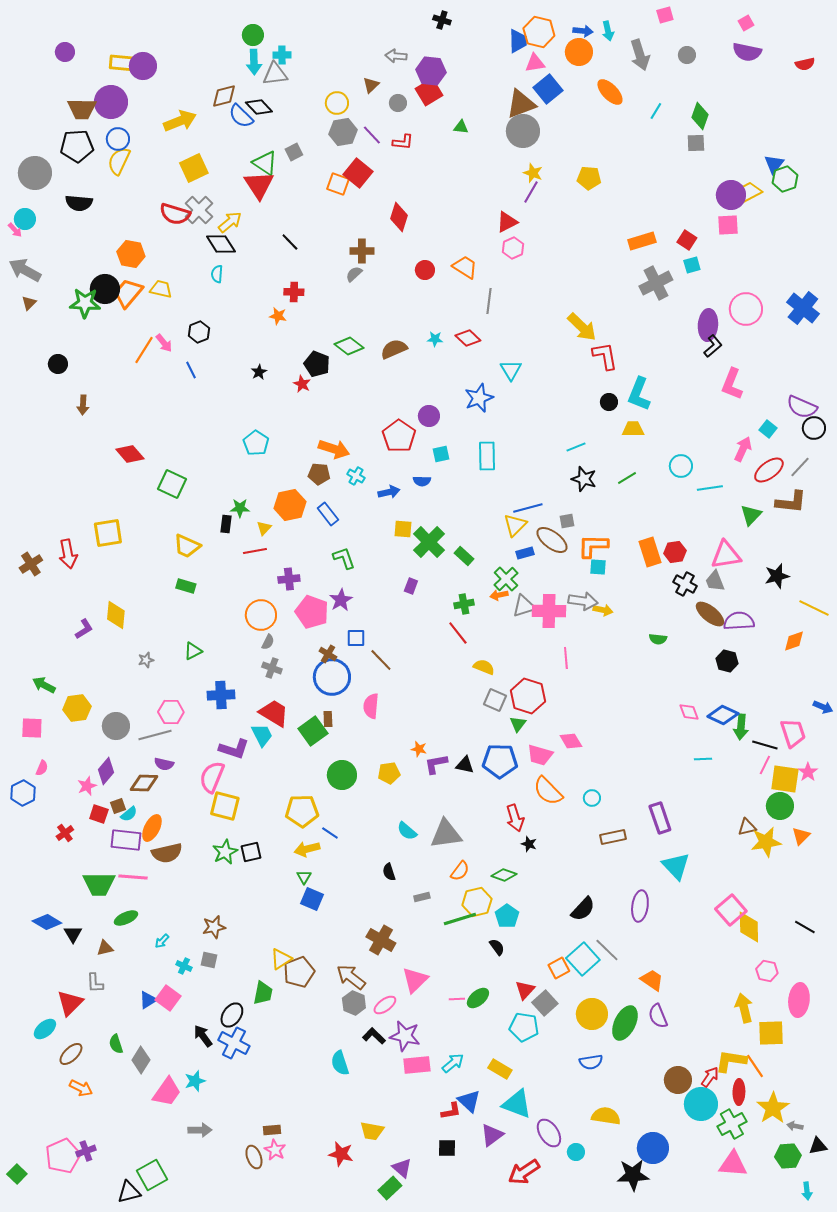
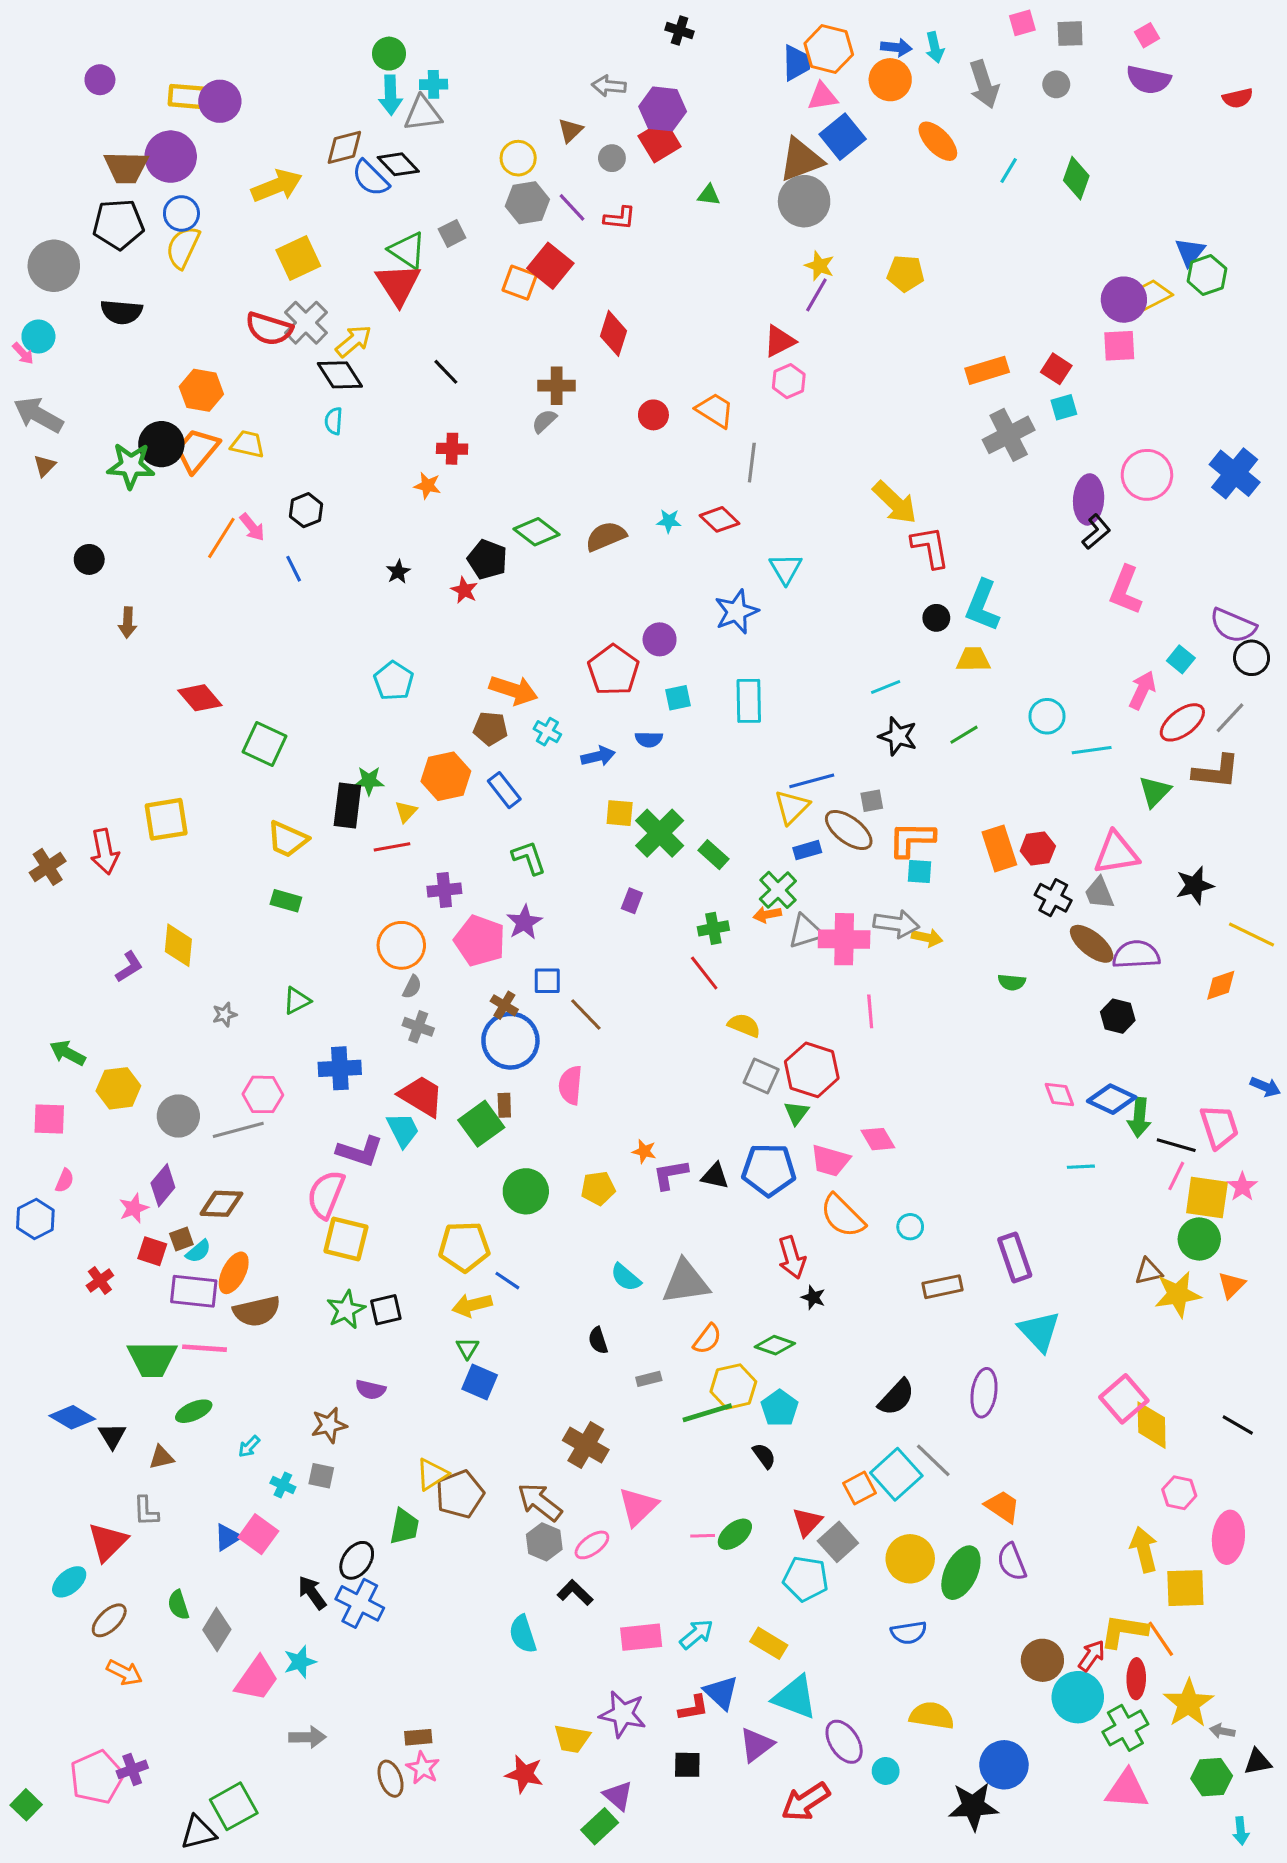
gray square: (696, 143) -> (1070, 34), moved
black rectangle: (226, 524) -> (347, 805), size x1.6
purple semicircle: (164, 764) -> (371, 1390), moved
purple star: (405, 1036) -> (623, 1714), moved

